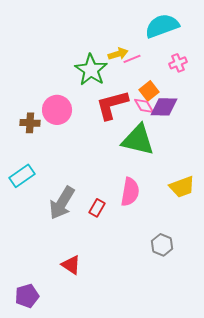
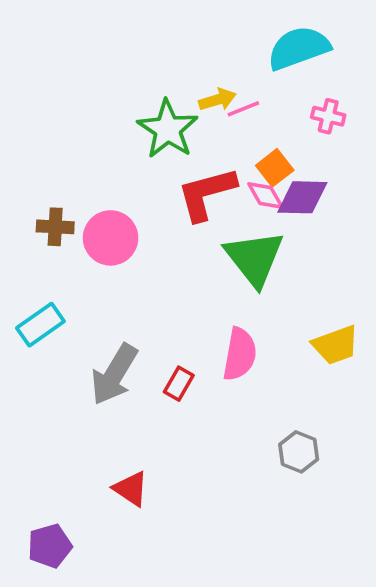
pink cross: (178, 63) -> (328, 116), turned 36
pink circle: (57, 110) -> (111, 238), moved
green triangle: (138, 140) -> (254, 258), turned 39

